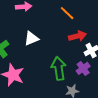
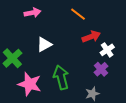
green arrow: (59, 68) -> (61, 77), moved

